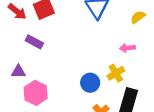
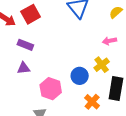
purple triangle: (18, 71) -> (24, 68), moved
pink hexagon: (36, 93) -> (51, 89), moved

